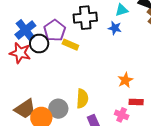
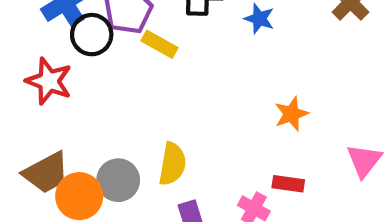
red star: (20, 53) -> (49, 81), moved
orange star: (125, 80) -> (291, 114), moved

